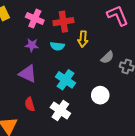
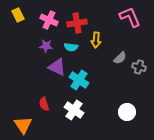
purple triangle: (28, 74) -> (57, 67), moved
white circle: (100, 95) -> (127, 112), moved

